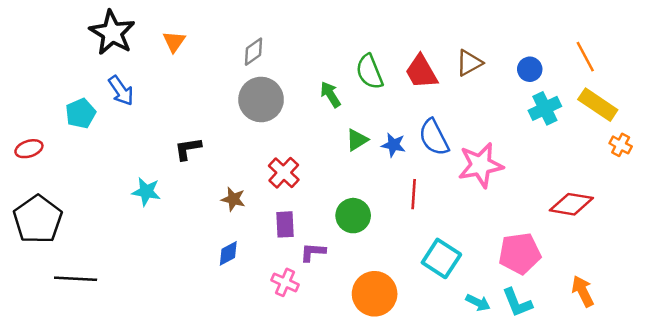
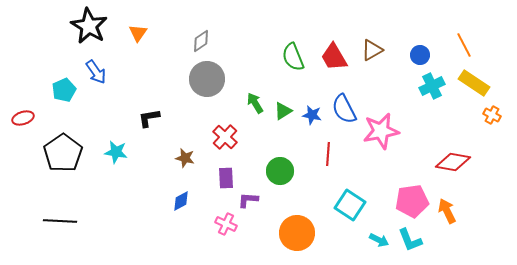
green arrow: (330, 94) -> (255, 103), moved
black pentagon: (38, 219) -> (63, 153), moved
orange arrow: (583, 291) -> (447, 211), moved

